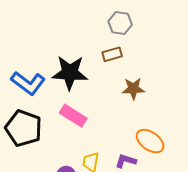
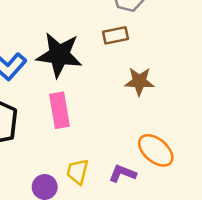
pink rectangle: (73, 116) -> (59, 110), turned 44

